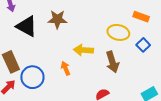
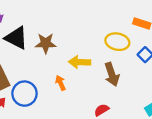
brown star: (57, 19) -> (46, 43), moved

